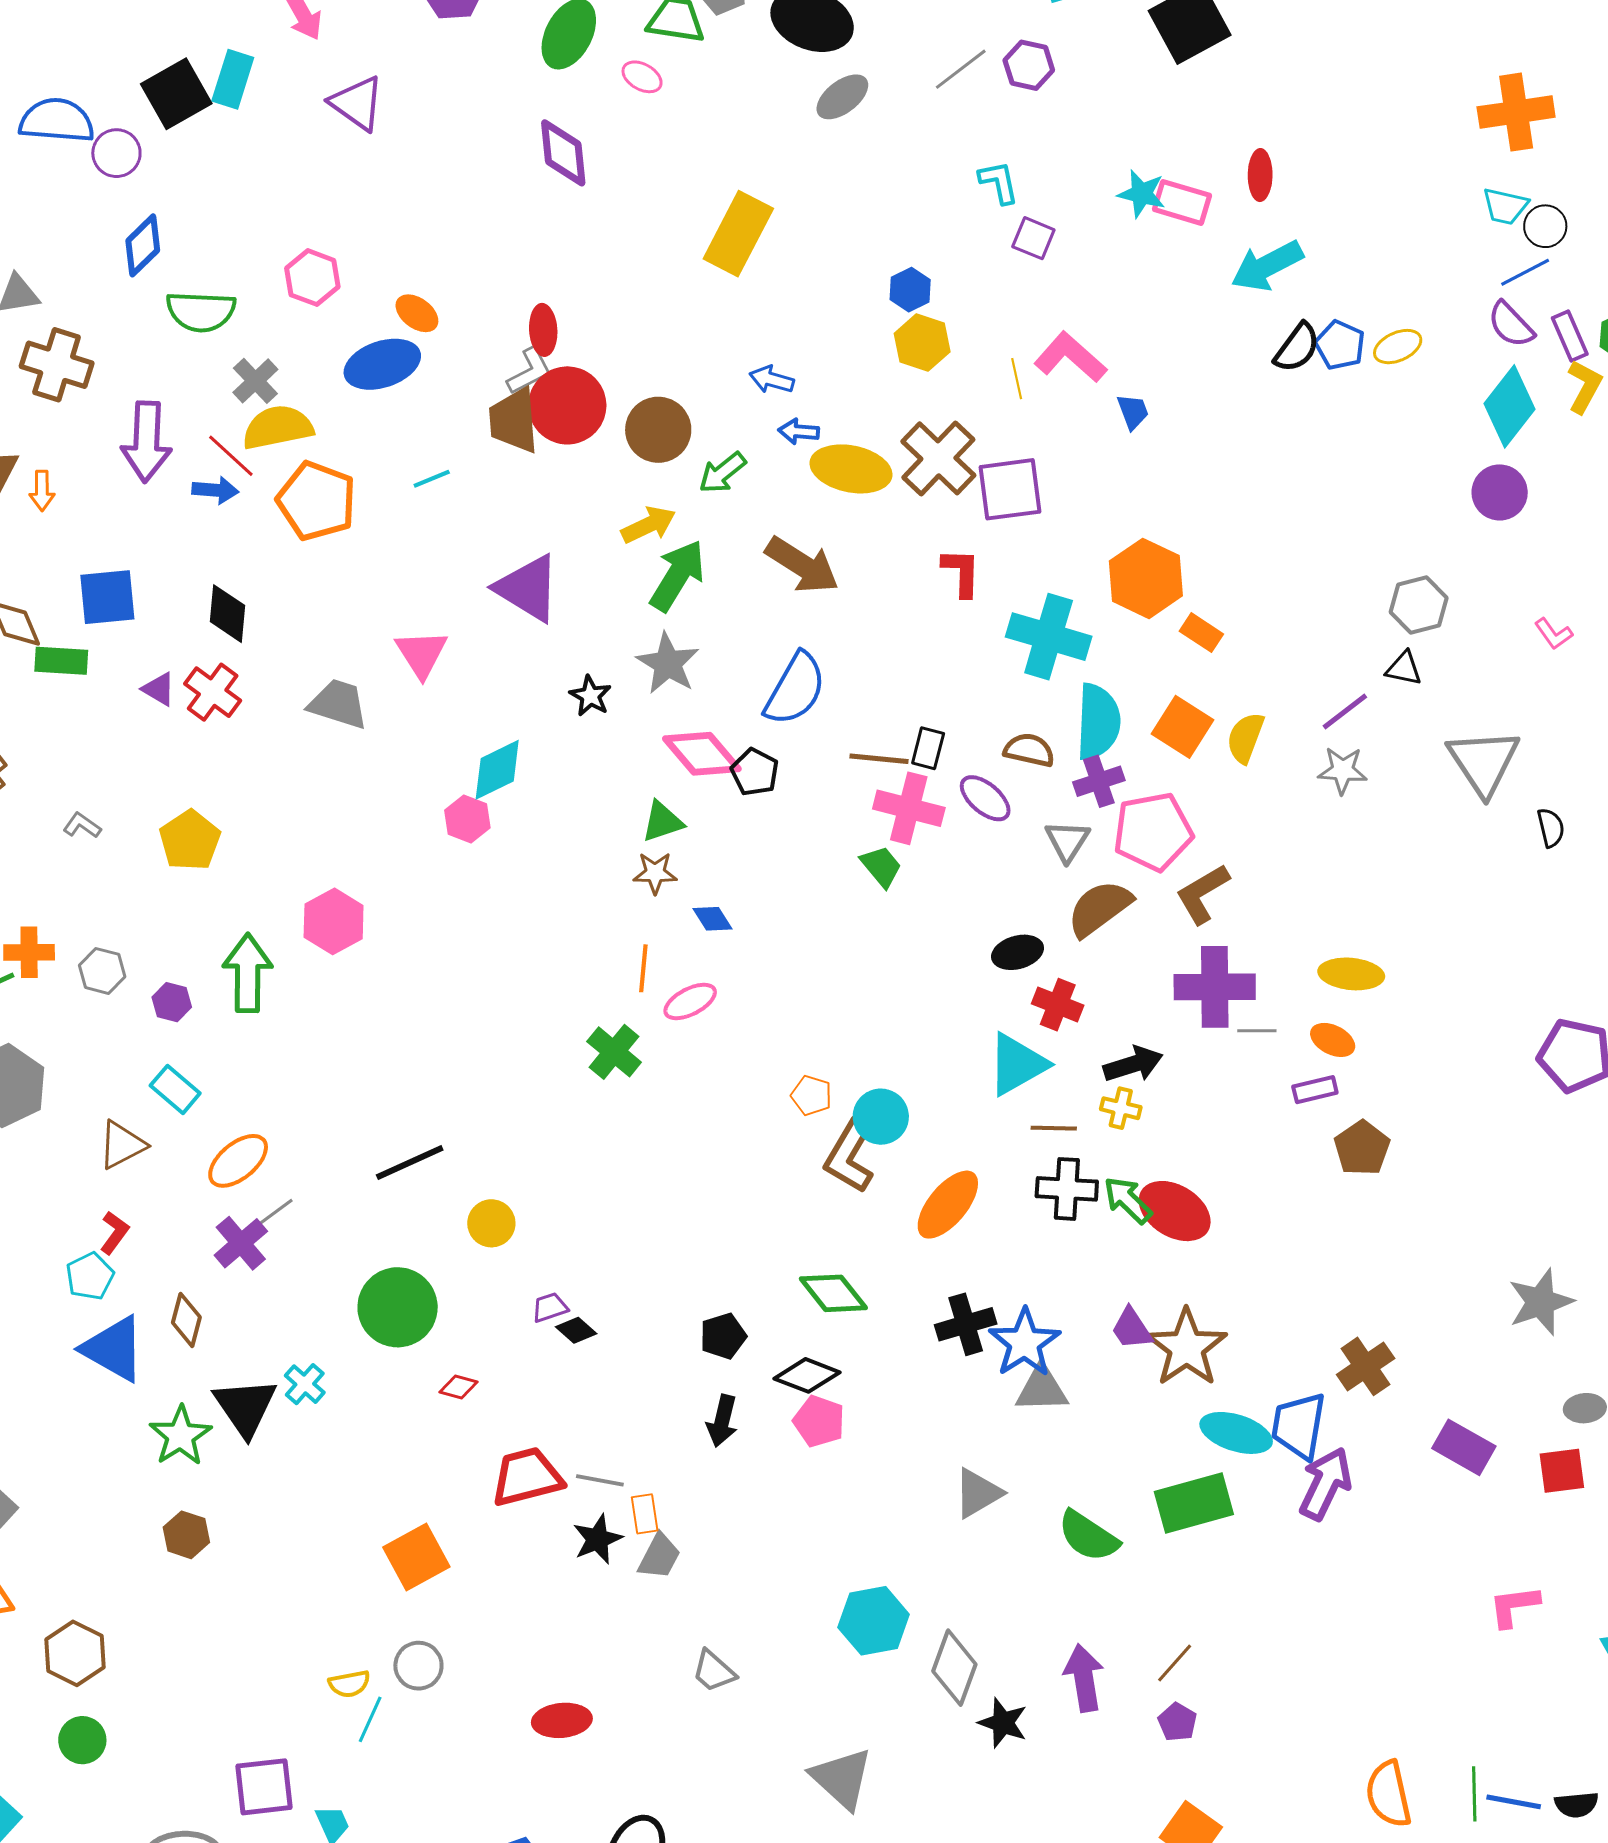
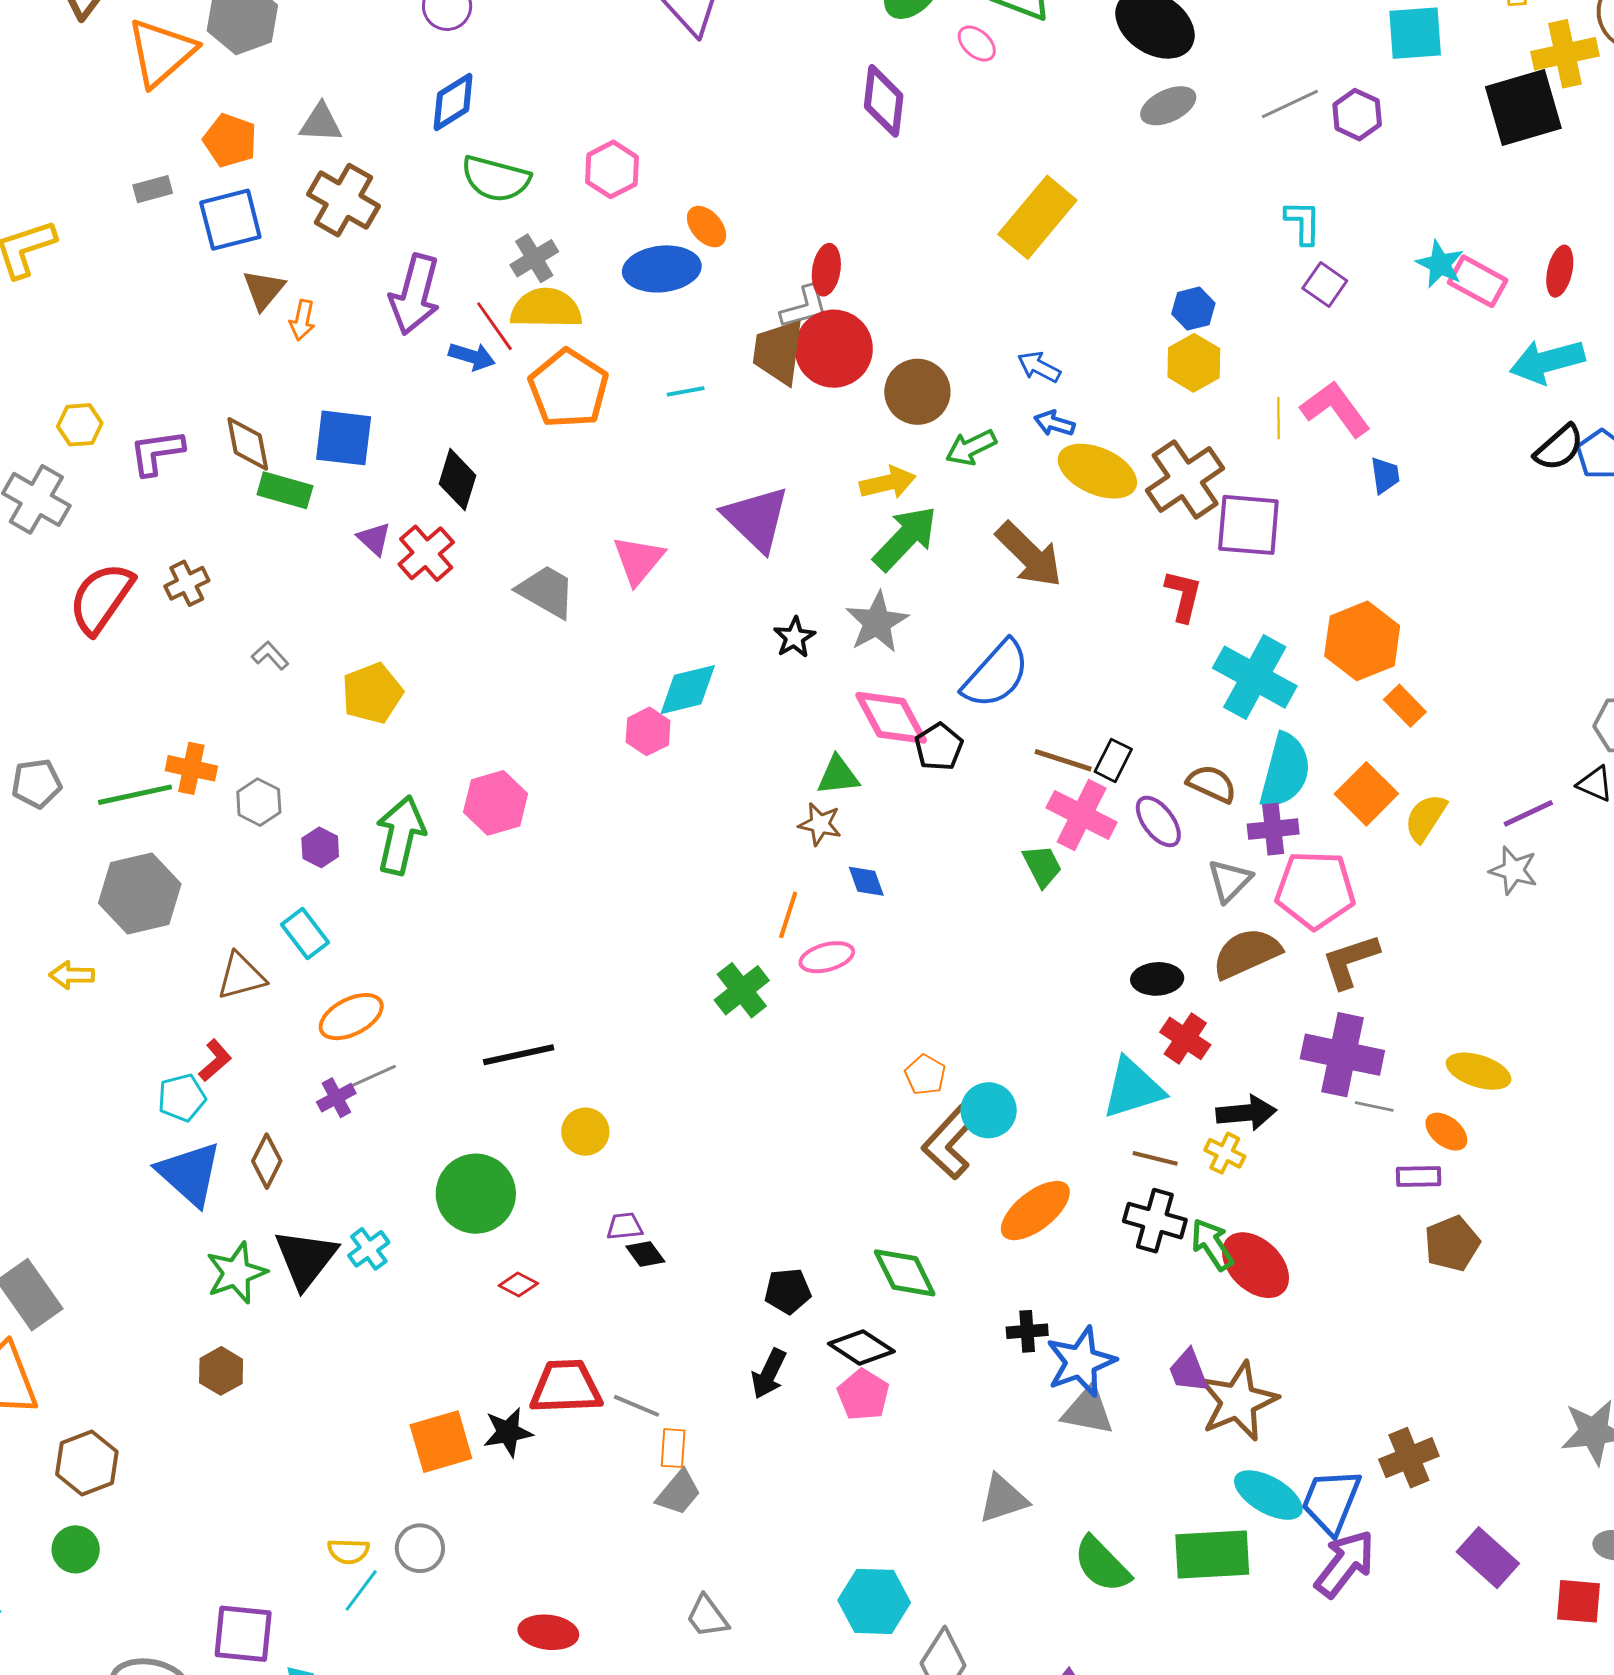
purple cross: (241, 1243) -> (336, 1098), size x0.7
black cross: (966, 1324) -> (1027, 1331), size x0.7
black star: (598, 1539) -> (508, 1432), moved

